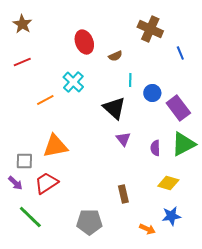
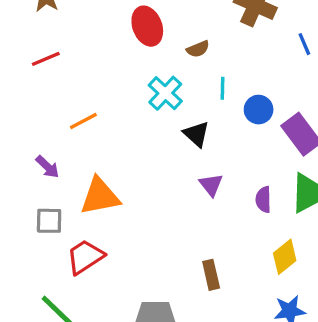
cyan cross: (73, 82) -> (165, 93), moved
black triangle: (114, 108) -> (196, 134), size x0.7
purple arrow: (15, 183) -> (47, 167), moved
yellow diamond: (168, 183) -> (285, 257), turned -55

